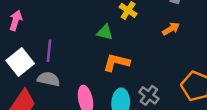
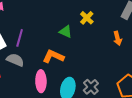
orange arrow: (171, 29) -> (118, 38), turned 96
orange L-shape: (116, 62) -> (53, 56), moved

